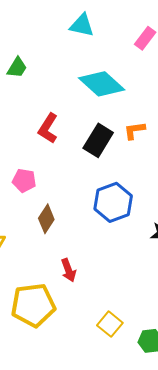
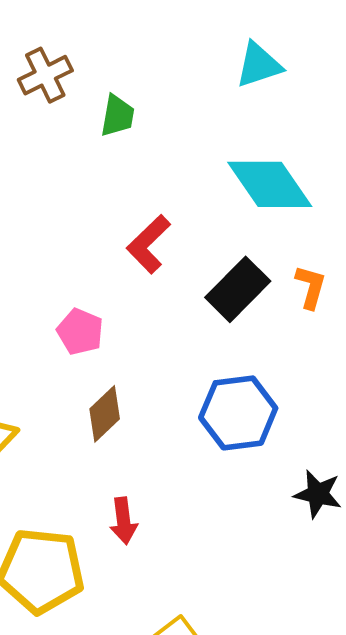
cyan triangle: (82, 25) -> (259, 65), turned -44
green trapezoid: (17, 68) -> (117, 116), turned -35
orange L-shape: (134, 130) -> (311, 287), turned 100

